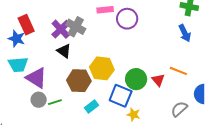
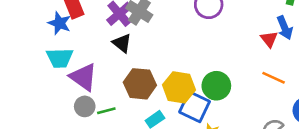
yellow hexagon: (102, 68) -> (179, 87), moved
red triangle: (158, 80) -> (269, 39), moved

